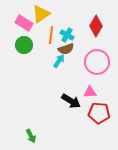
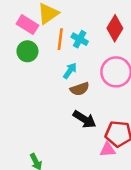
brown semicircle: (66, 49) -> (80, 89), moved
pink triangle: (90, 92) -> (108, 150), moved

